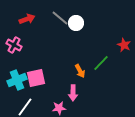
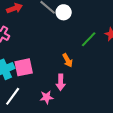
green line: (101, 63) -> (89, 39), moved

